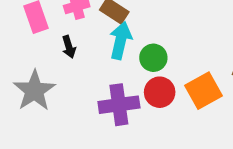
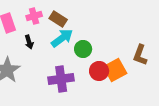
cyan arrow: (121, 41) -> (62, 38), turned 40
red circle: (160, 92) -> (99, 71), moved

